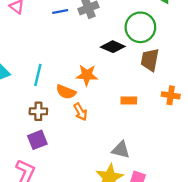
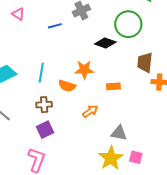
blue line: (60, 11) -> (55, 26), moved
brown trapezoid: (150, 60) -> (145, 63), moved
orange rectangle: (129, 101) -> (113, 86), moved
orange arrow: (80, 112) -> (90, 111), moved, turned -91

